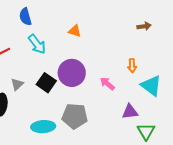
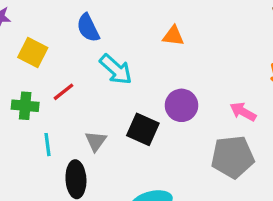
purple circle: (72, 73) -> (181, 105), size x0.7
gray pentagon: (75, 116) -> (233, 157), moved

